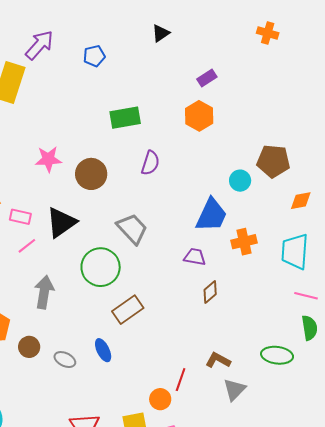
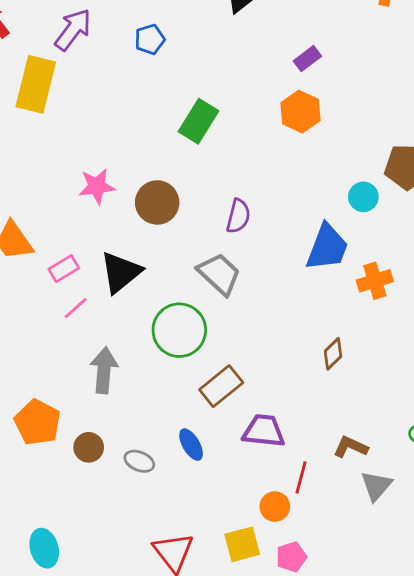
green rectangle: (125, 118) -> (198, 121), turned -44
purple semicircle: (150, 163) -> (238, 216), moved
pink rectangle: (20, 217) -> (64, 269), turned -40
purple trapezoid: (195, 257) -> (264, 431), moved, size x1.4

